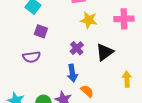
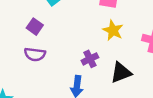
purple square: (41, 31) -> (35, 27), moved

